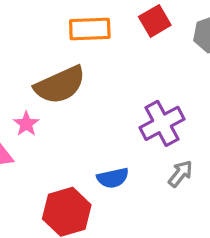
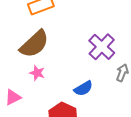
pink star: (26, 124) -> (37, 73), moved

